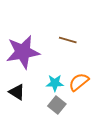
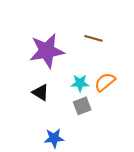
gray square: (57, 105) -> (82, 106), turned 30

